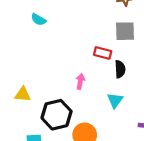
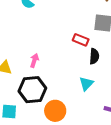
pink arrow: (80, 81) -> (34, 61), moved

